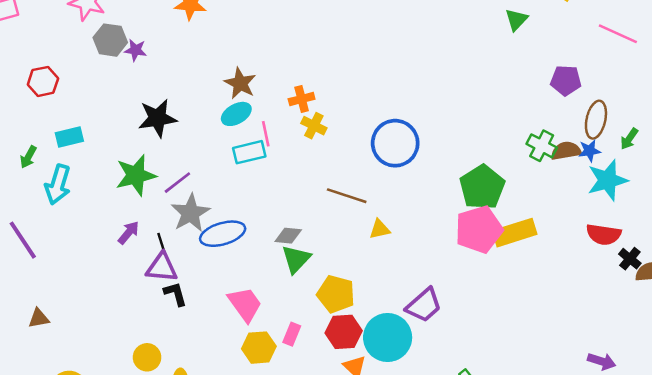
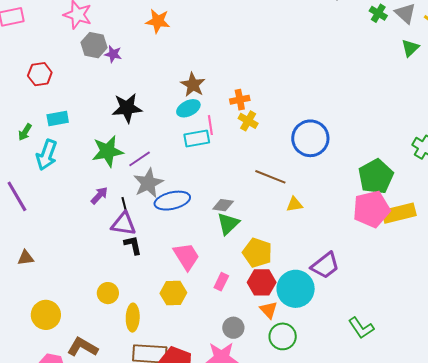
yellow hexagon: (259, 348) -> (173, 293), moved

